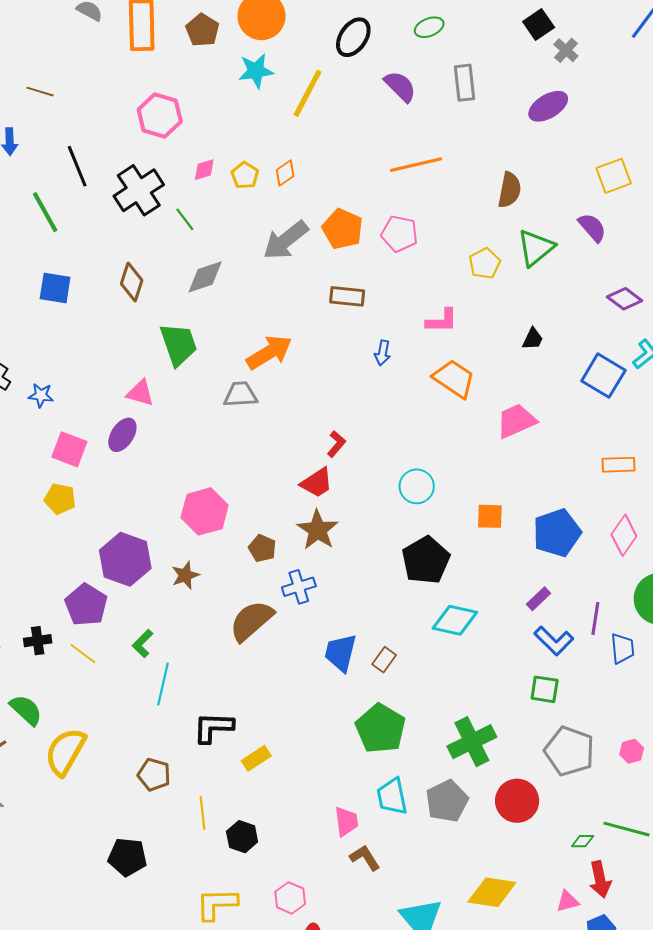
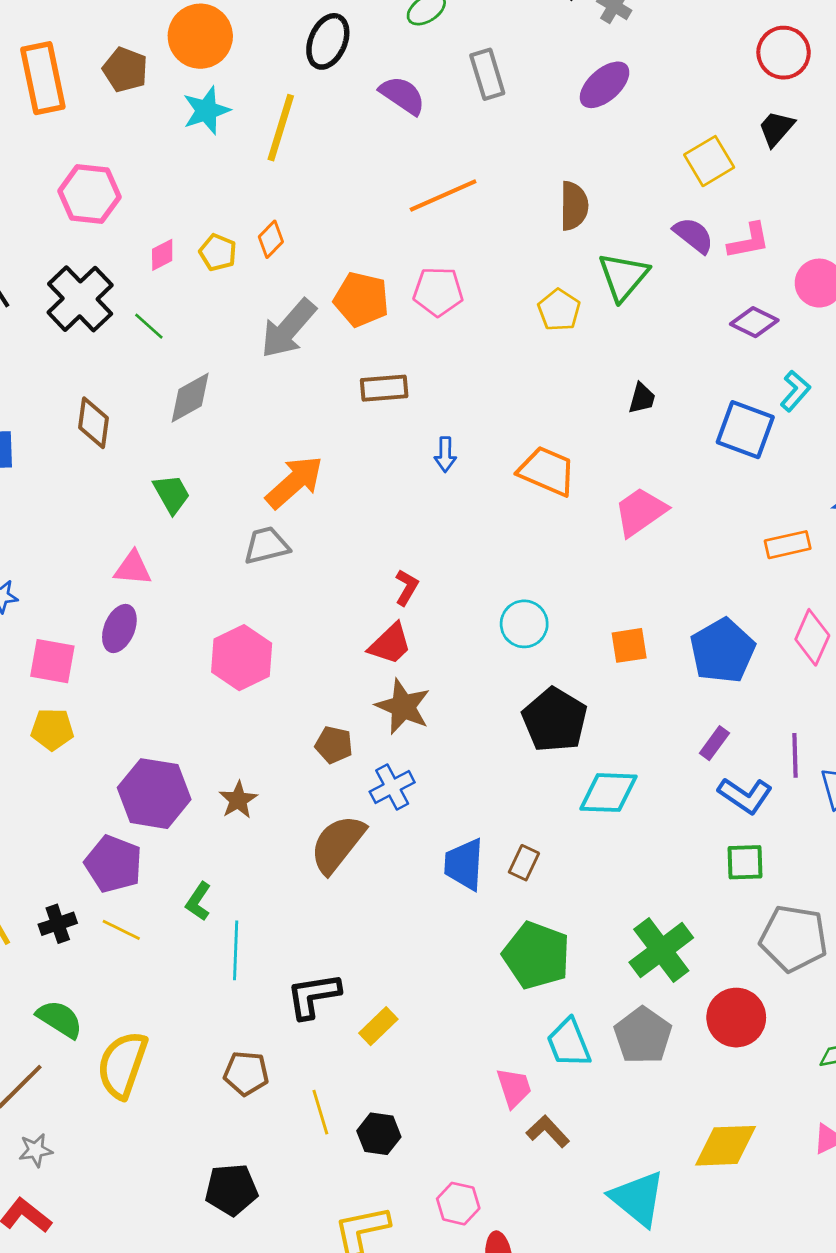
pink L-shape: (442, 321) -> (749, 241), moved
green trapezoid: (179, 344) -> (172, 494), size x0.7
pink hexagon: (205, 511) -> (242, 658), moved

